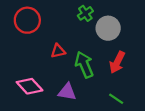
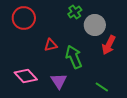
red arrow: (117, 62) -> (109, 45), moved
purple triangle: (67, 92) -> (59, 81), turned 48

